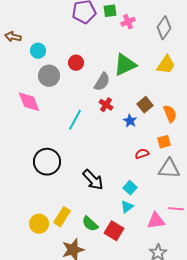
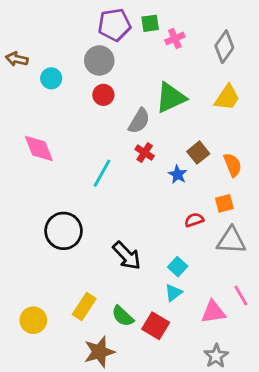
gray circle: (49, 76) -> (99, 60), moved
pink line: (176, 209) -> (241, 295), turned 56
yellow circle: (39, 224) -> (33, 320), moved

